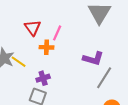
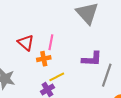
yellow line: (19, 62) -> (57, 77), moved, turned -49

